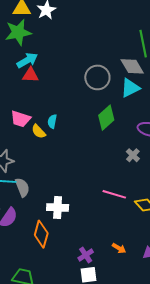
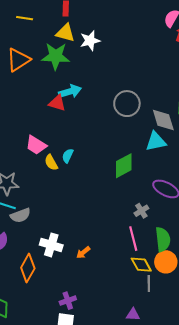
cyan arrow: (27, 60) -> (70, 91), moved
gray circle: (97, 77) -> (127, 104), moved
gray semicircle: (22, 187) -> (20, 215), turned 78
pink line: (114, 194) -> (133, 239), moved, turned 45
orange arrow: (119, 248) -> (83, 252), moved, turned 96

